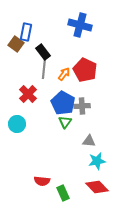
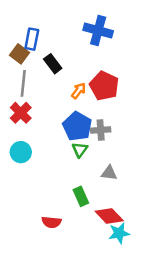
gray line: (44, 68) -> (23, 83), moved
red cross: (28, 94) -> (21, 113), moved
cyan star: (97, 161) -> (119, 233), moved
red diamond: (97, 187) -> (109, 216), moved
green rectangle: (63, 193) -> (81, 196), moved

